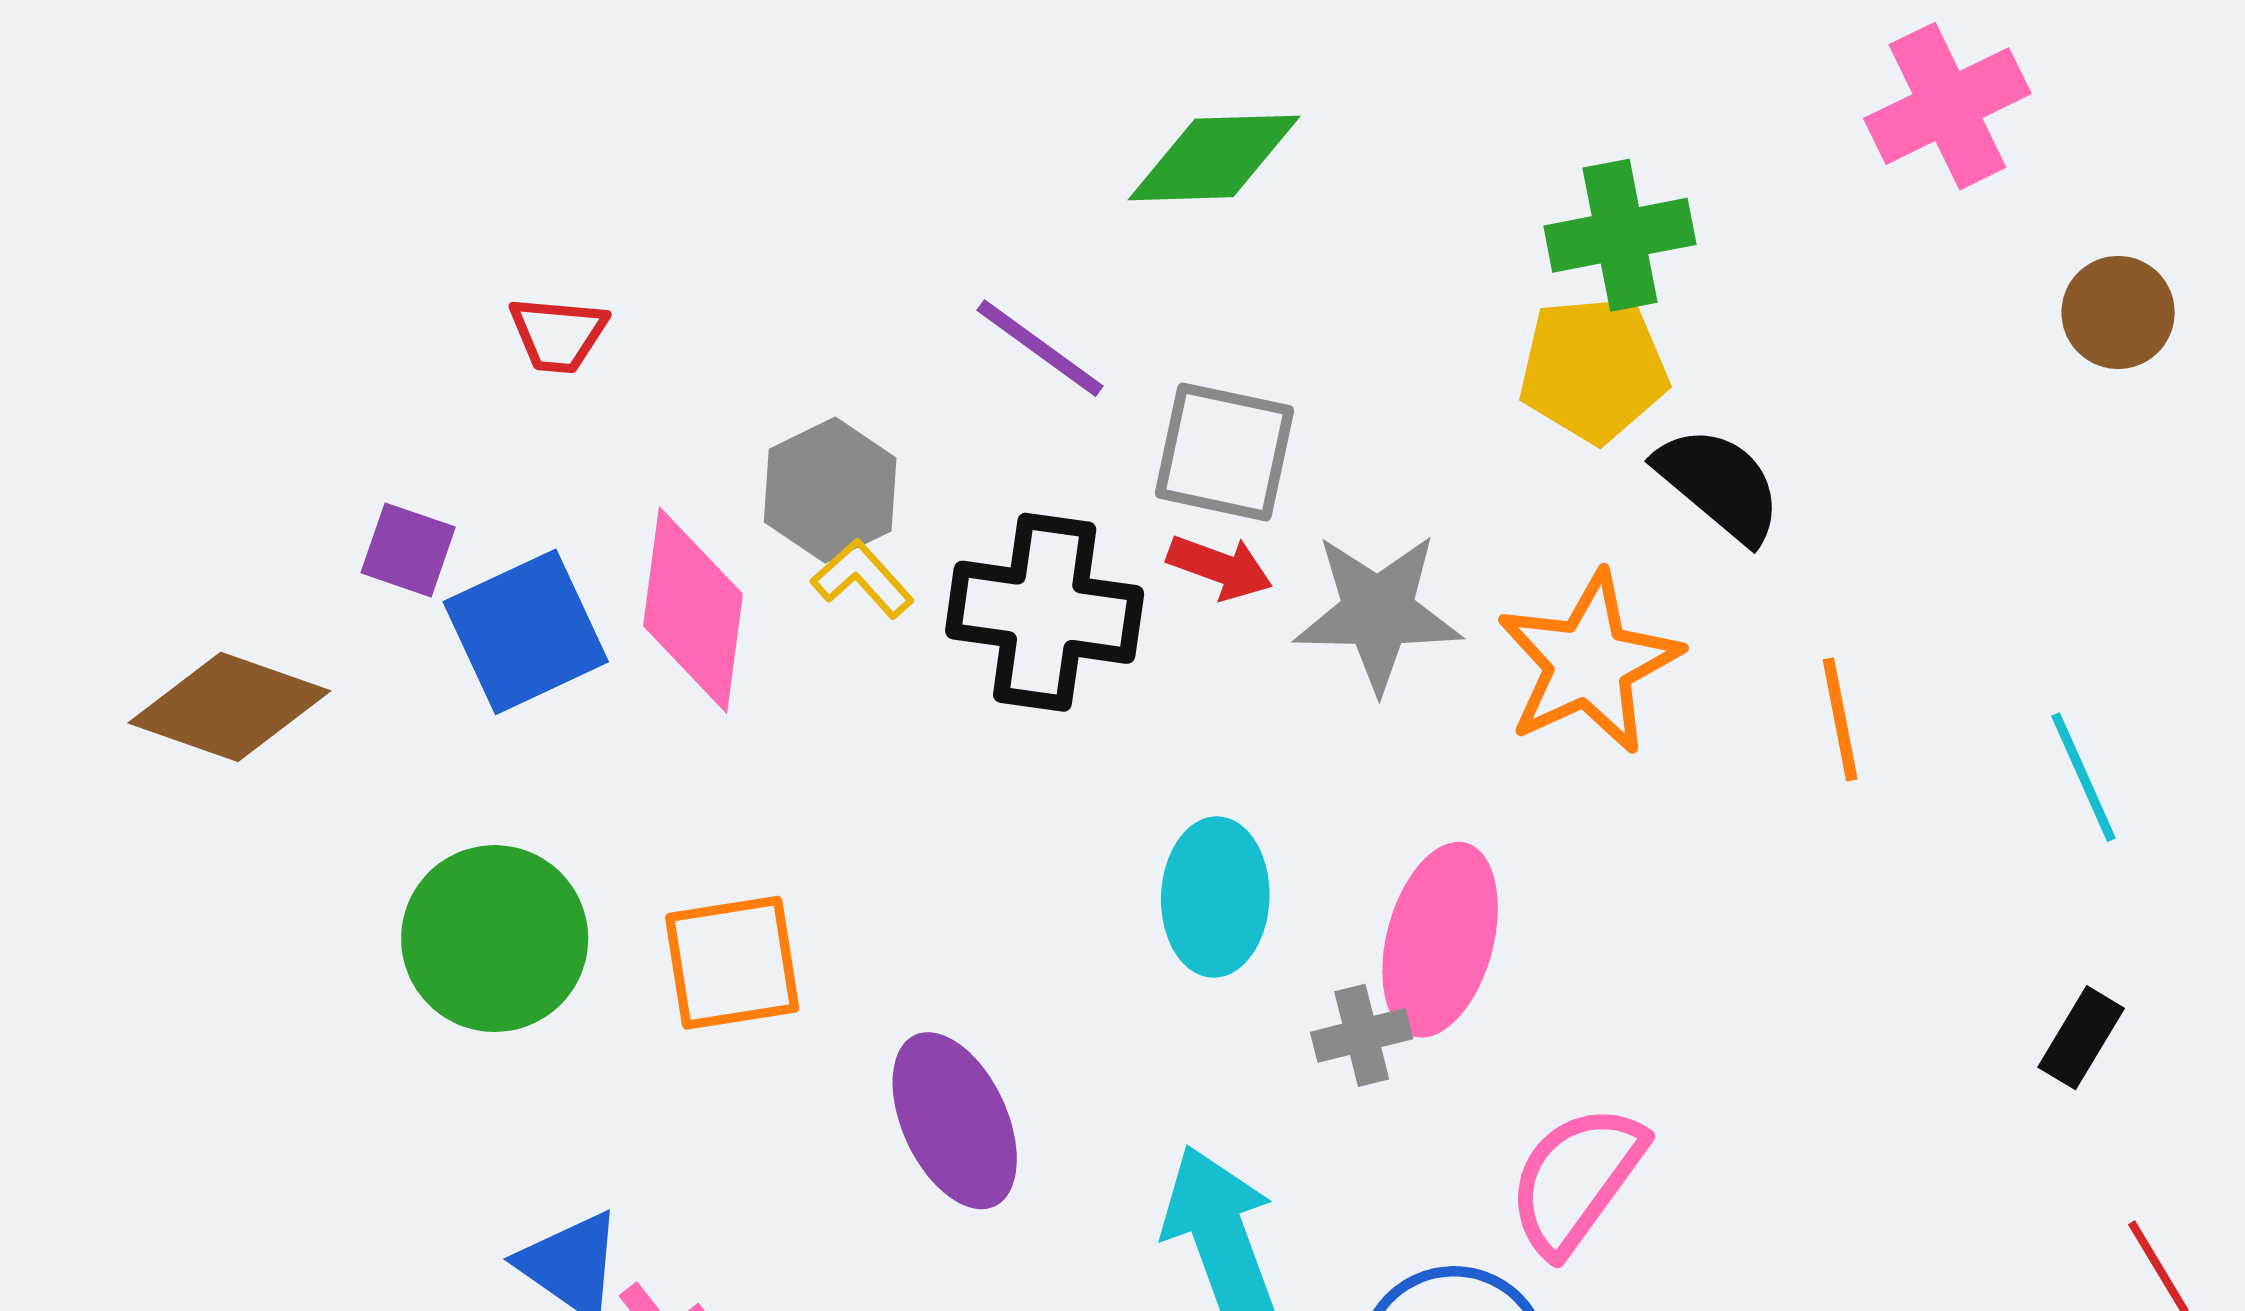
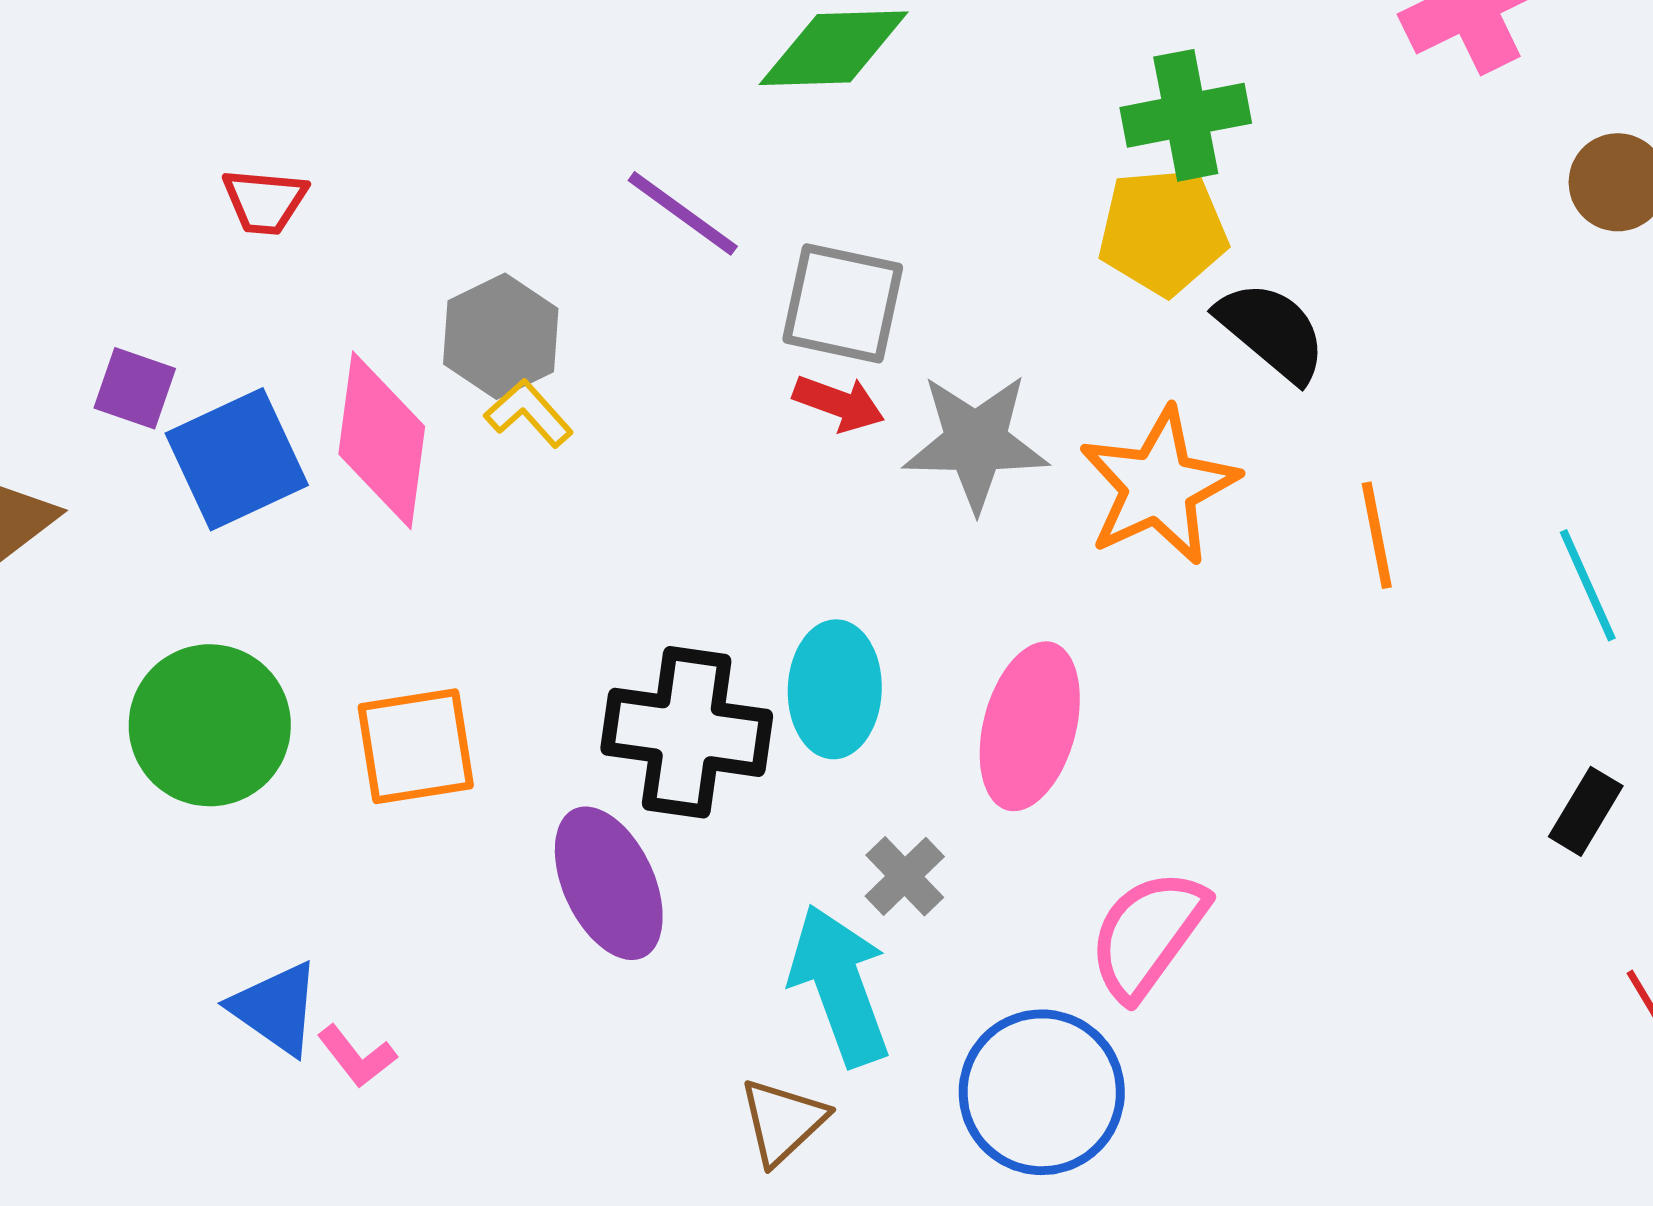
black cross: (1045, 612) -> (687, 732), moved
gray cross: (1362, 1035) -> (905, 876), moved, turned -30

